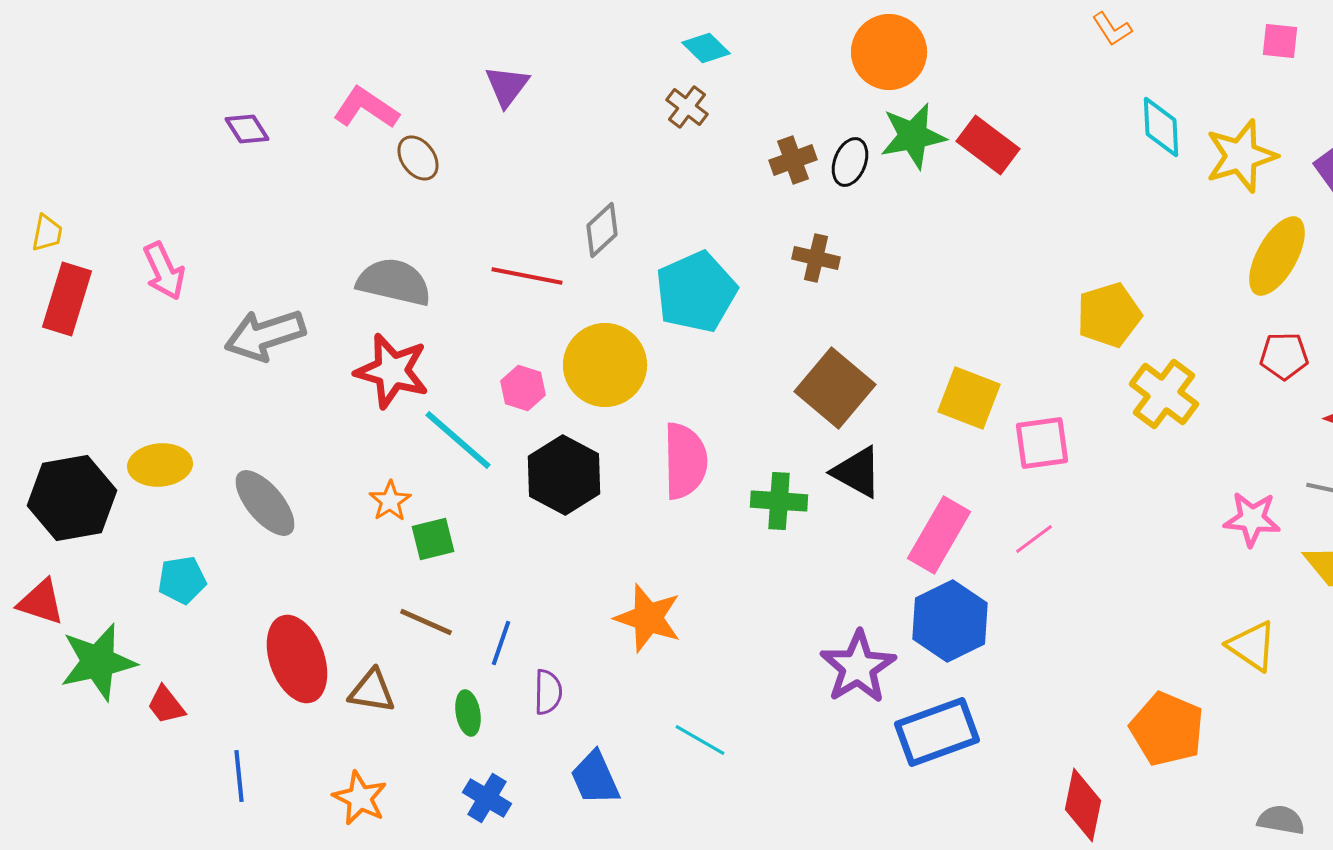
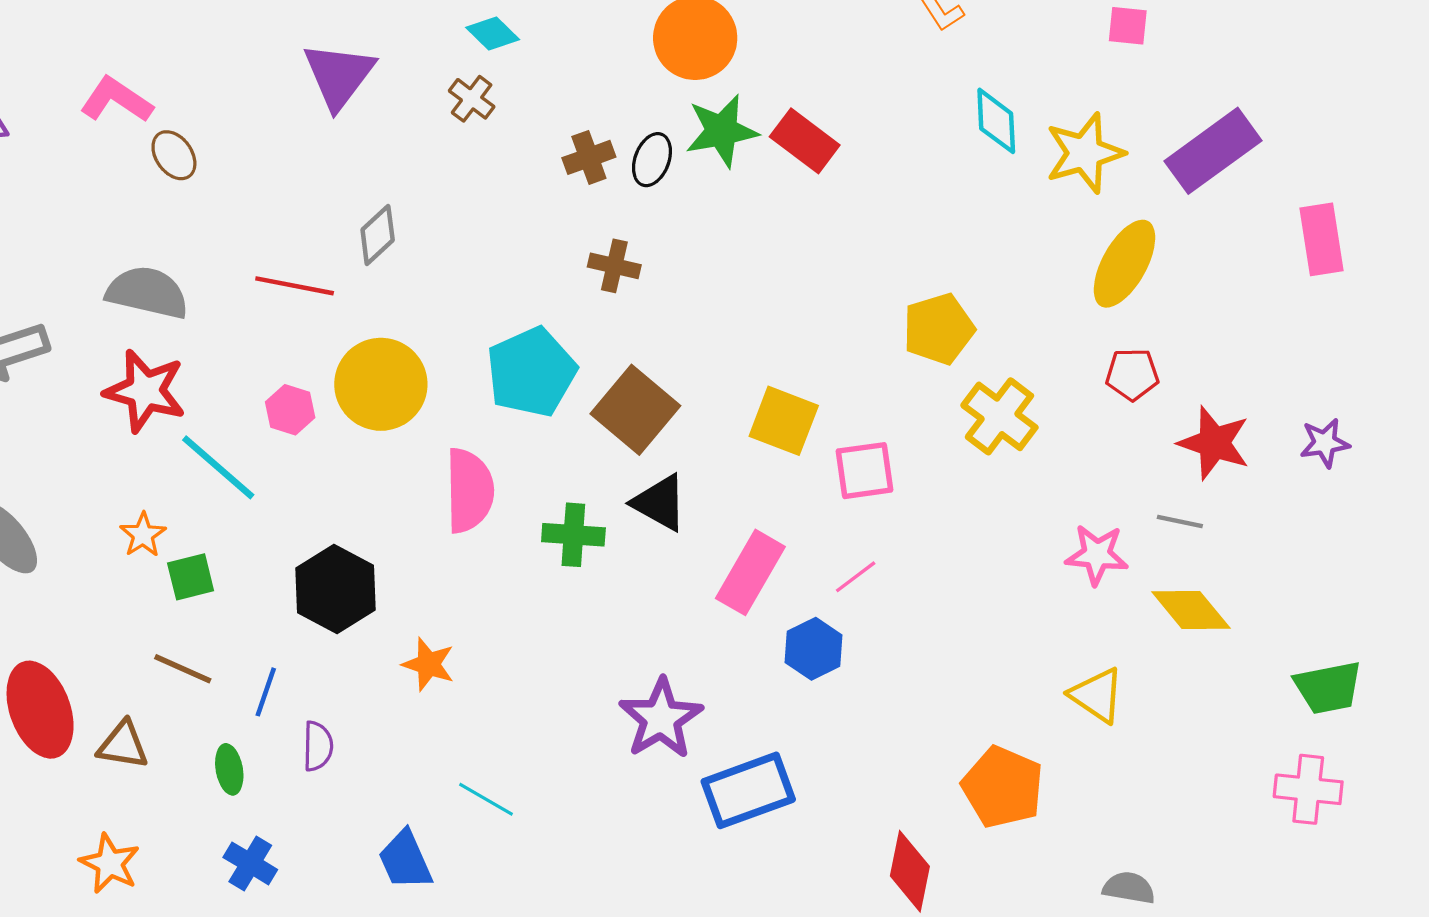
purple triangle: (507, 86) -> (339, 76), moved, size x1.5
cyan pentagon: (696, 292) -> (531, 372), moved
black hexagon: (564, 475) -> (335, 589), moved
orange star: (648, 618) -> (428, 664), size x0.7
blue hexagon: (950, 621) -> (814, 649), moved, size x0.7
blue trapezoid: (595, 778) -> (405, 860), moved

